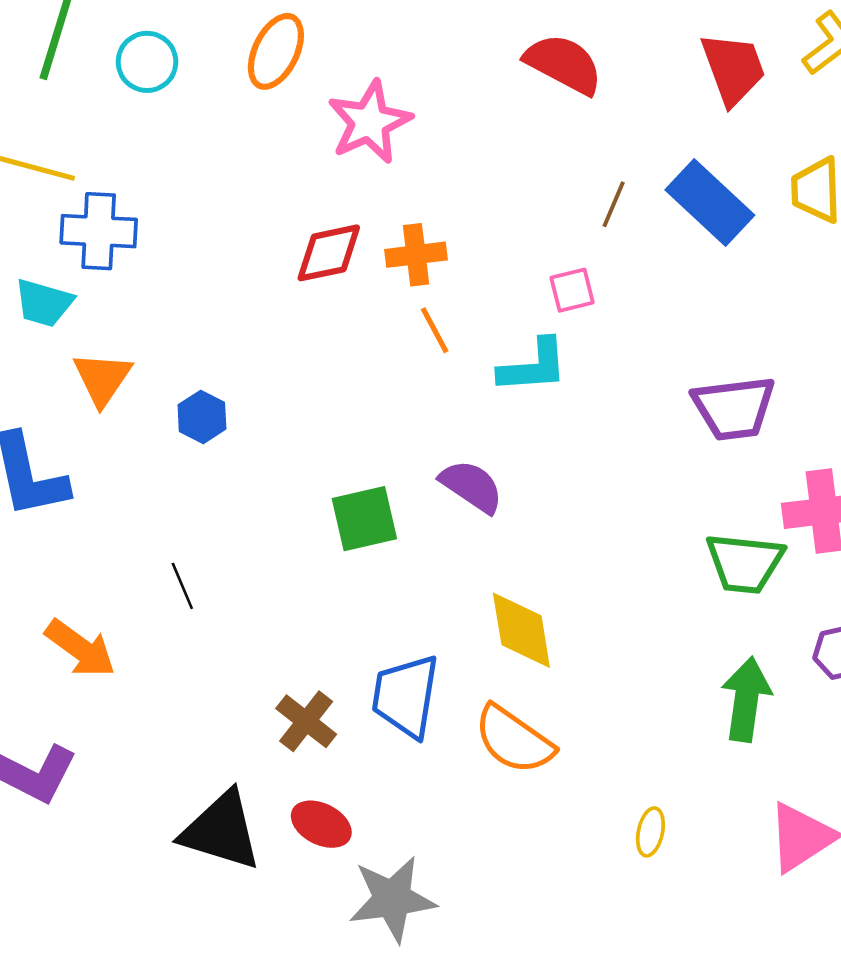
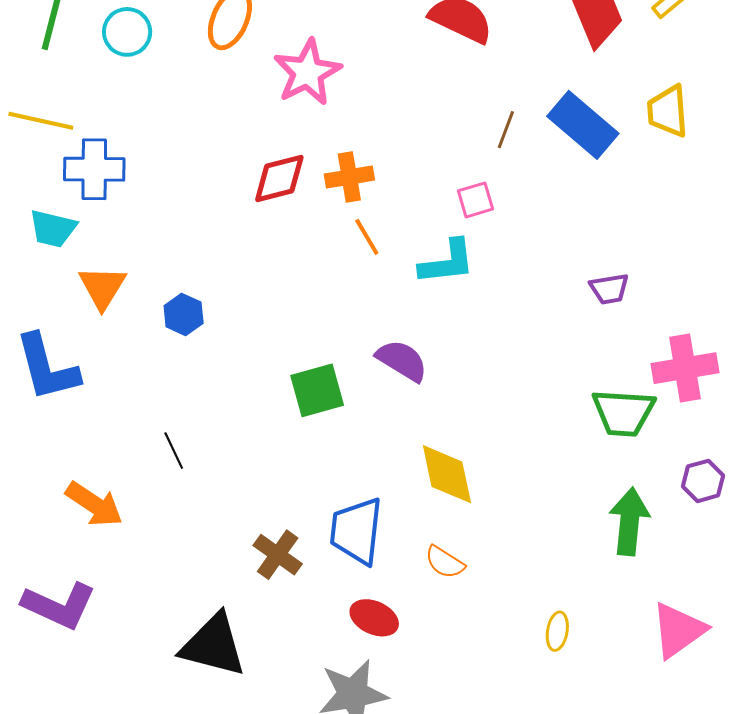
purple trapezoid: (734, 408) -> (609, 289), size x0.6
orange semicircle: (514, 740) -> (445, 562), size x0.6
red ellipse: (321, 824) -> (374, 618), moved

